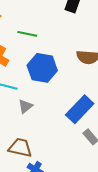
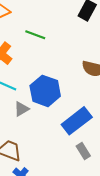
blue hexagon: (42, 68) -> (45, 91), moved

